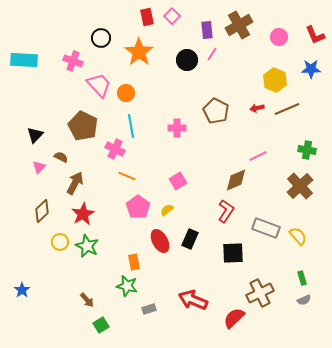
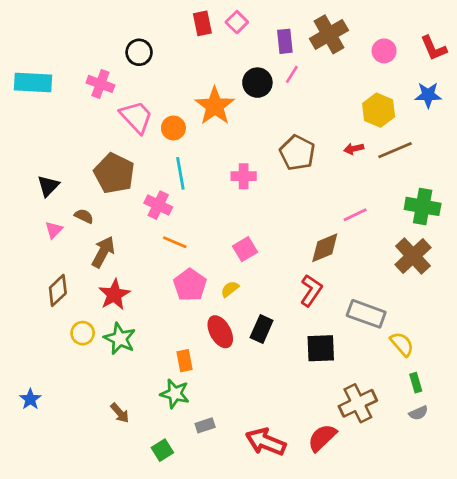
orange star: (139, 52) -> (215, 106), moved
green cross: (307, 150) -> (423, 206), size x1.4
yellow semicircle: (298, 236) -> (402, 344), moved
red arrow: (193, 300) -> (266, 442), moved
green square: (101, 325) -> (162, 450), moved

